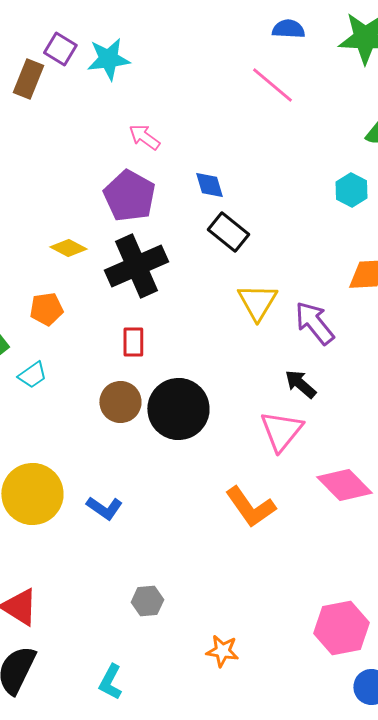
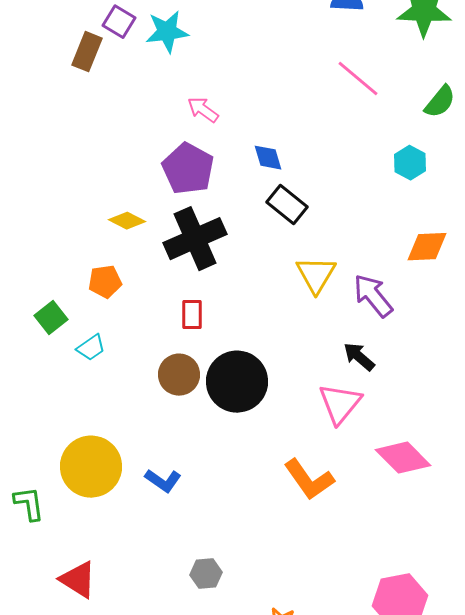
pink line: (272, 85) -> (358, 79), moved

